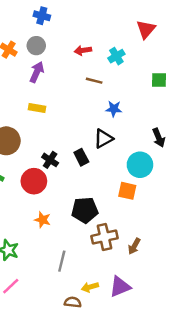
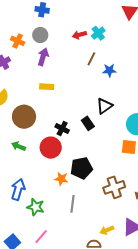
cyan cross: (116, 56) -> (98, 33), moved
brown line: (94, 81) -> (91, 59), turned -72
blue star: (114, 109) -> (109, 70), moved
black pentagon: (85, 210) -> (82, 168), moved
gray line: (62, 261) -> (72, 204), moved

